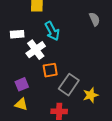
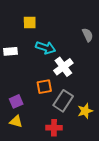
cyan arrow: (52, 31) -> (46, 48), turned -42
white cross: (36, 50) -> (63, 67), moved

